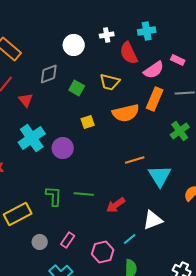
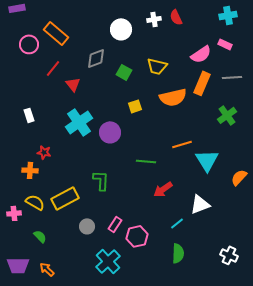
cyan cross: (147, 31) -> (228, 15), moved
red semicircle: (129, 53) -> (176, 17), moved, size x0.7
green line: (84, 194) -> (146, 161), moved
pink hexagon: (103, 252) -> (137, 236), moved

